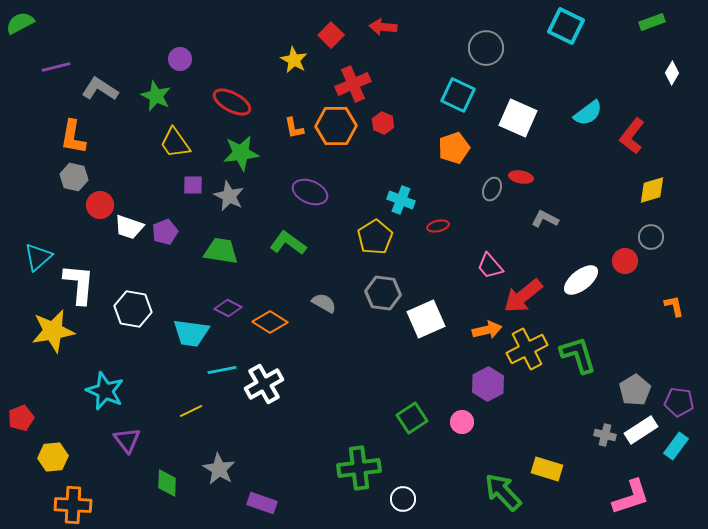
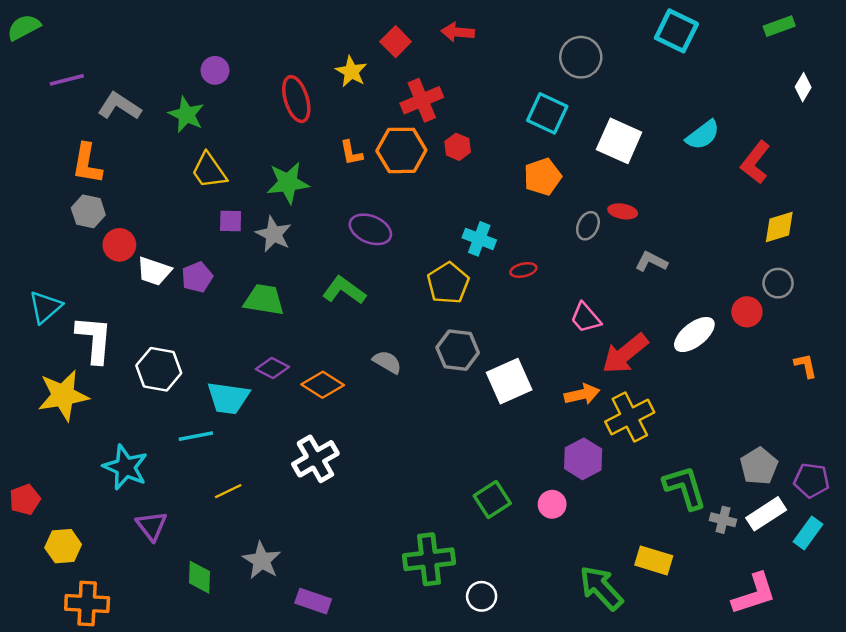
red ellipse: (232, 102) -> (296, 99), moved, turned 45
green L-shape: (578, 355) -> (685, 488), moved
cyan line: (222, 370) -> (196, 436), moved

